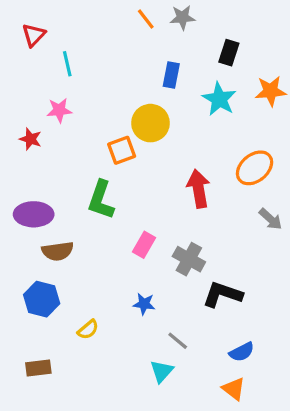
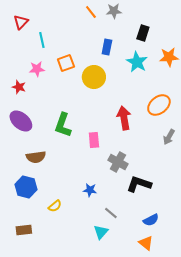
orange square: (122, 150) -> (66, 63), moved
purple ellipse: (34, 214) -> (21, 121), moved, turned 40
gray arrow: (271, 219) -> (169, 137), turned 77
pink rectangle: (144, 245) -> (94, 140), moved, turned -35

